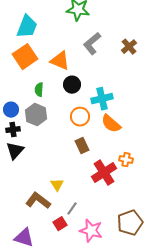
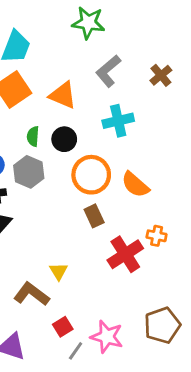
black circle: (72, 85) -> (64, 139), moved
cyan cross: (102, 99) -> (118, 121), moved
orange circle: (80, 117) -> (91, 175), size x1.4
gray line: (72, 209) -> (76, 351), moved

